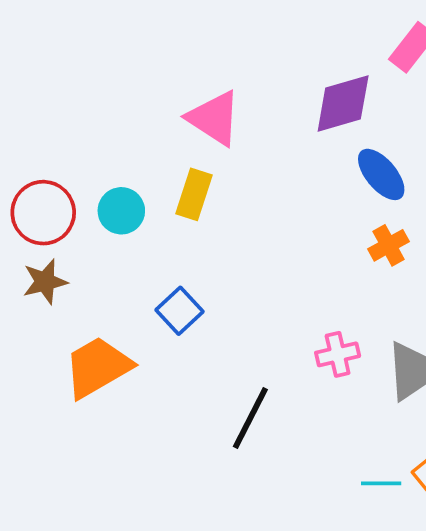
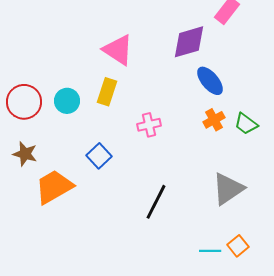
brown star: (45, 282) -> (25, 154), moved, turned 30
pink cross: (338, 354) -> (149, 125), moved
black line: (250, 418) -> (156, 202), moved

